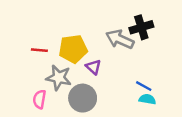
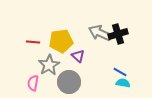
black cross: (141, 27) -> (118, 34), moved
gray star: (59, 78) -> (49, 65), turned 30

